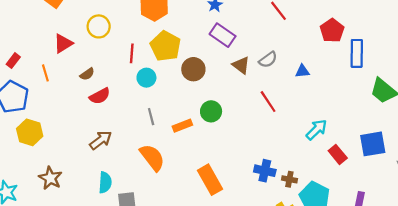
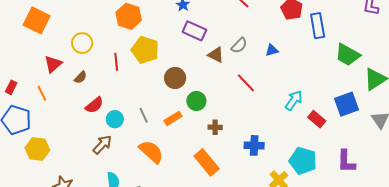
brown circle: (193, 69) -> (175, 78), moved
brown semicircle: (87, 74) -> (81, 77), moved
cyan circle: (146, 78) -> (115, 119), moved
brown cross: (289, 179) -> (215, 127), moved

